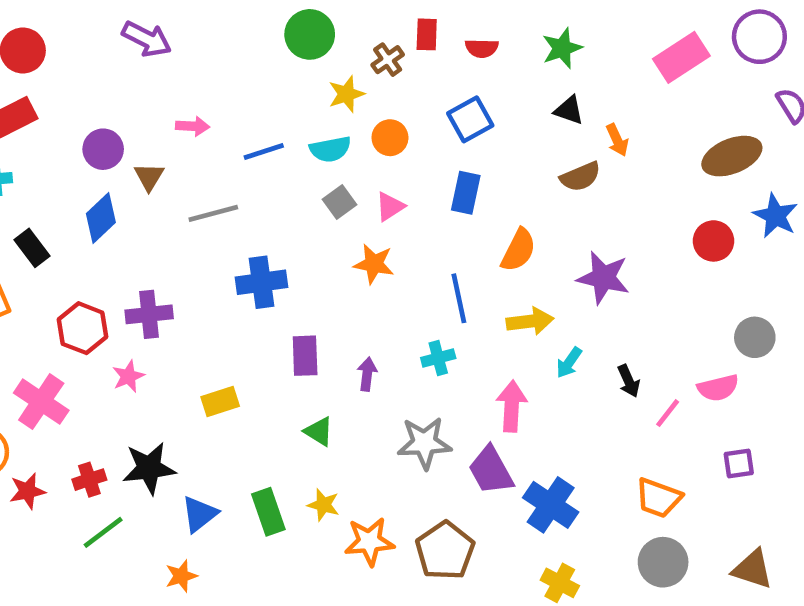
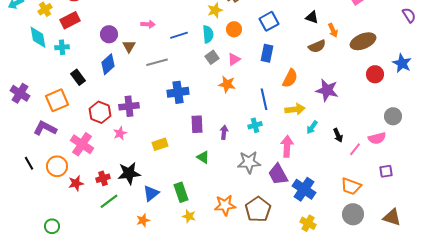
cyan semicircle: (330, 149) -> (208, 34), turned -84
brown ellipse: (732, 156) -> (363, 41), moved
yellow star: (323, 505) -> (189, 216), moved

